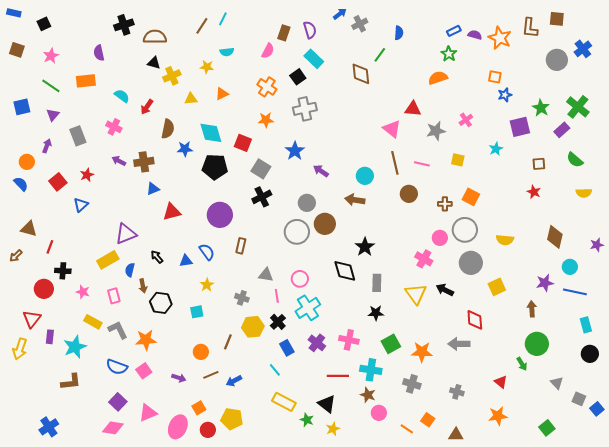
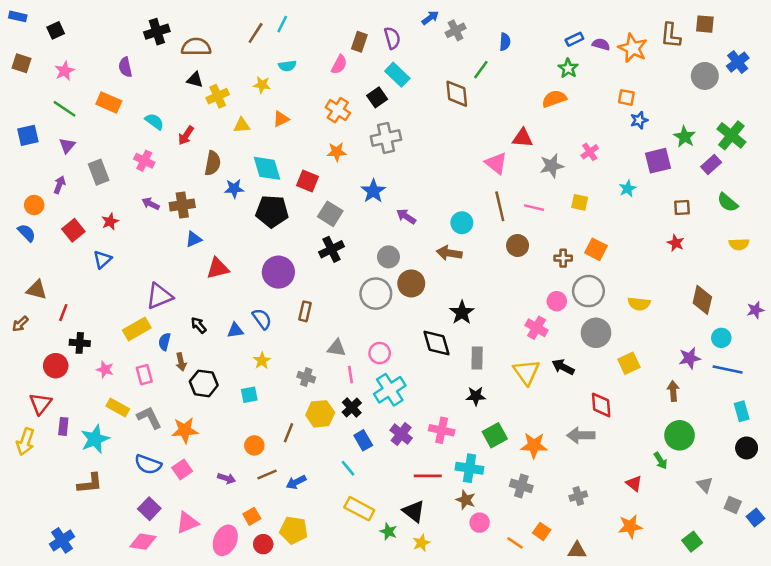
orange rectangle: (86, 81) -> (109, 103), turned 30
gray cross: (457, 392) -> (578, 496), turned -32

